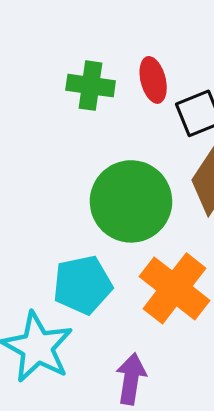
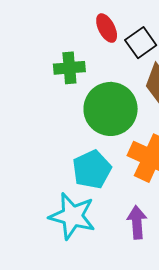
green cross: (91, 86) -> (69, 68), moved

